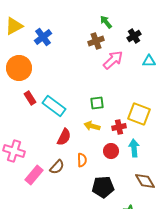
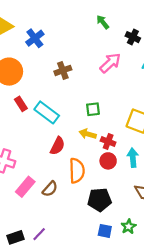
black cross: (134, 36) -> (133, 37), turned -32
brown cross: (96, 41) -> (63, 70), moved
red cross: (119, 127) -> (108, 142), moved, turned 32
orange semicircle: (82, 160) -> (77, 171), size x1.6
brown semicircle: (57, 167) -> (50, 189), moved

